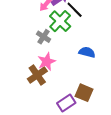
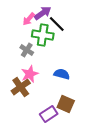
green cross: (60, 21) -> (43, 35), turned -35
blue semicircle: (87, 52) -> (62, 74), moved

